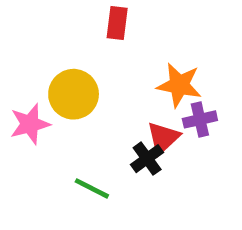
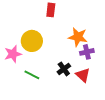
red triangle: (163, 138) -> (83, 75), moved, turned -35
green line: (92, 188) -> (32, 75), moved

